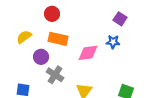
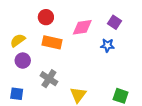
pink diamond: (88, 53) -> (82, 27), moved
purple circle: (41, 57) -> (23, 61), moved

